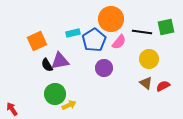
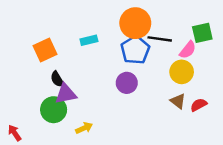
black line: (142, 32) -> (160, 39), moved
blue pentagon: (94, 40) -> (135, 50), moved
pink semicircle: (119, 42) -> (188, 50), moved
purple triangle: (60, 61) -> (66, 94), moved
green circle: (55, 94) -> (54, 110), moved

